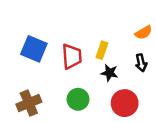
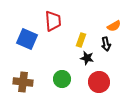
red trapezoid: (72, 56) -> (53, 21), moved
black arrow: (141, 63) -> (106, 44), moved
brown cross: (29, 103) -> (23, 82), turned 30

